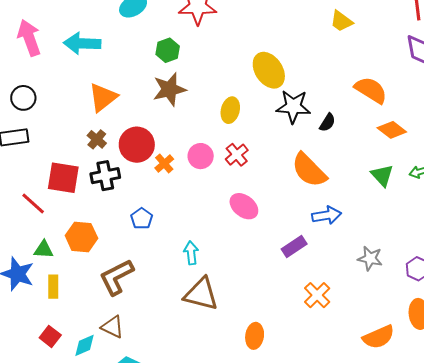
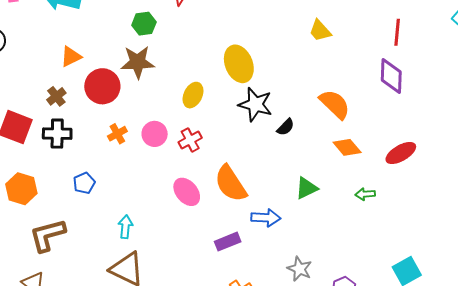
orange triangle: (103, 97) -> (71, 56), size x0.7
red circle: (137, 145) -> (102, 86), moved
orange semicircle: (309, 170) -> (231, 184), moved
green triangle: (382, 175) -> (306, 188), moved, turned 35

